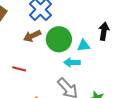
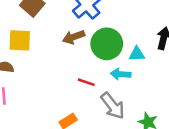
red line: (19, 69) -> (86, 82), moved

